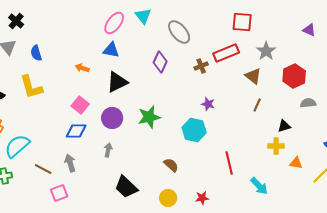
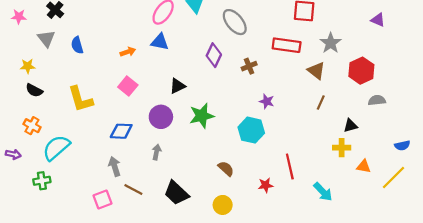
red rectangle: (226, 53) -> (287, 45), turned 30
brown cross: (201, 66) -> (249, 66), moved
orange arrow: (82, 68) -> (128, 52), moved, turned 144
black triangle: (117, 82) -> (177, 86), moved, size x0.7
yellow L-shape: (31, 87) -> (80, 99), moved
pink square: (80, 105) -> (128, 86), moved
brown line: (43, 169) -> (133, 190), moved
red star: (202, 198) -> (266, 185), moved

